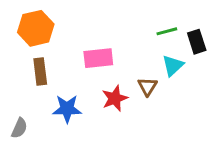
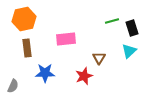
cyan triangle: (173, 66) -> (129, 51), moved
red star: (115, 98) -> (84, 76), moved

